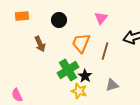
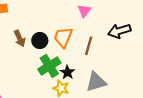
black circle: (59, 20) -> (40, 40), moved
gray triangle: (112, 85) -> (96, 82), size x1.5

